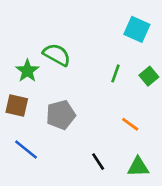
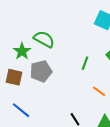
green line: (115, 73) -> (85, 63), moved
gray pentagon: (61, 115) -> (41, 71), moved

